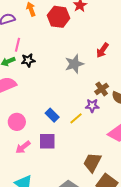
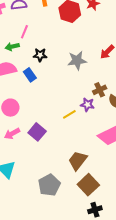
black star: (28, 60) -> (40, 55), moved
blue rectangle: (52, 115) -> (30, 75), moved
purple square: (47, 141) -> (37, 132), turned 30

